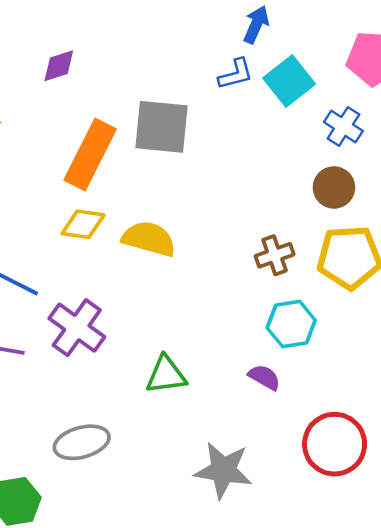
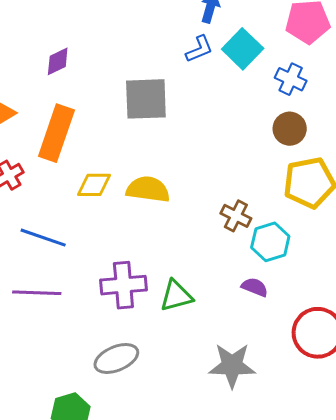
orange rectangle: (90, 155) -> (56, 133), moved
brown cross: (275, 255) -> (236, 216), moved, turned -36
purple cross: (77, 328) -> (123, 285), moved, turned -33

